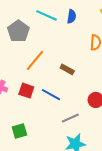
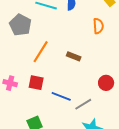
blue line: (51, 95) -> (61, 96), moved

